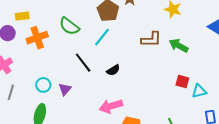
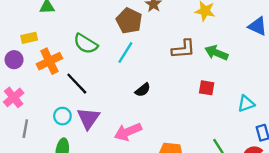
black line: (83, 63) -> (77, 84), moved
red square: (182, 81) -> (207, 88), moved
purple triangle: (65, 89) -> (88, 118), size x1.5
pink arrow: (111, 106) -> (128, 132), moved

